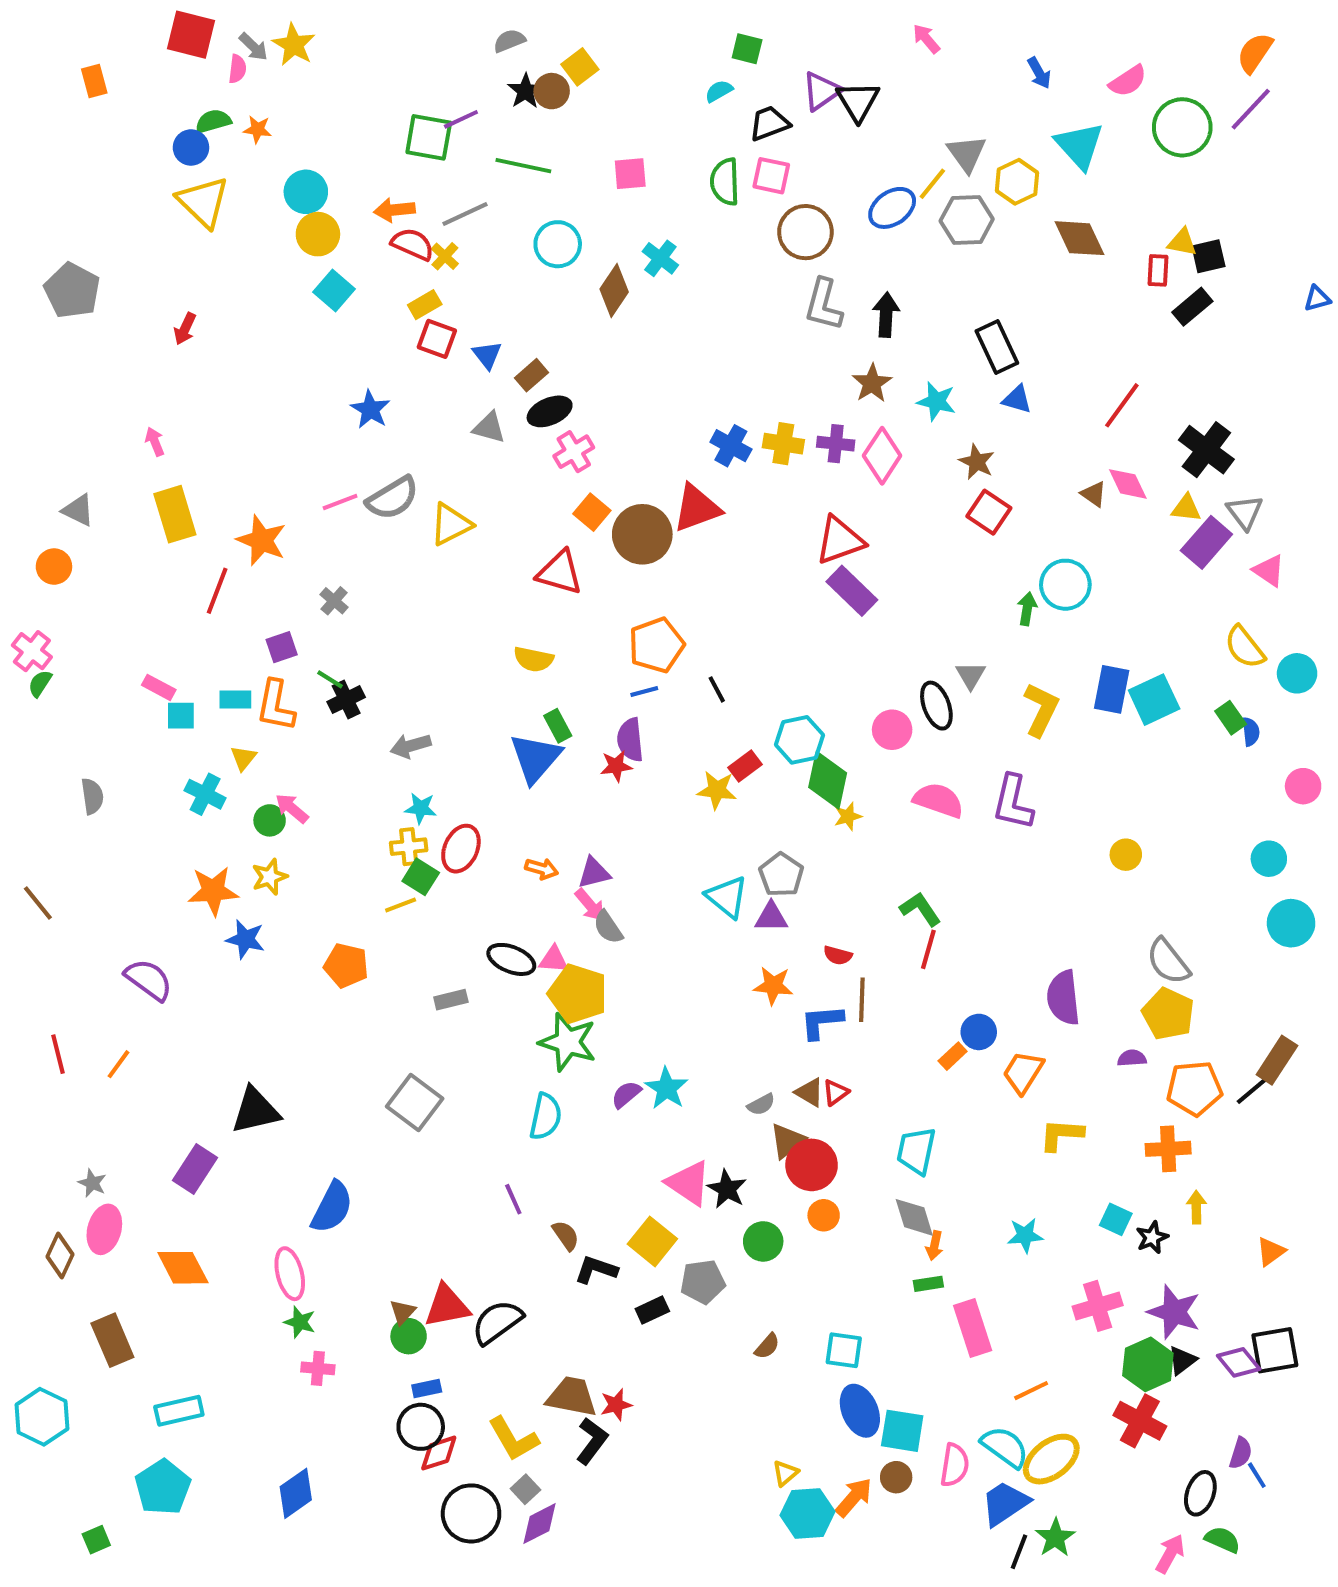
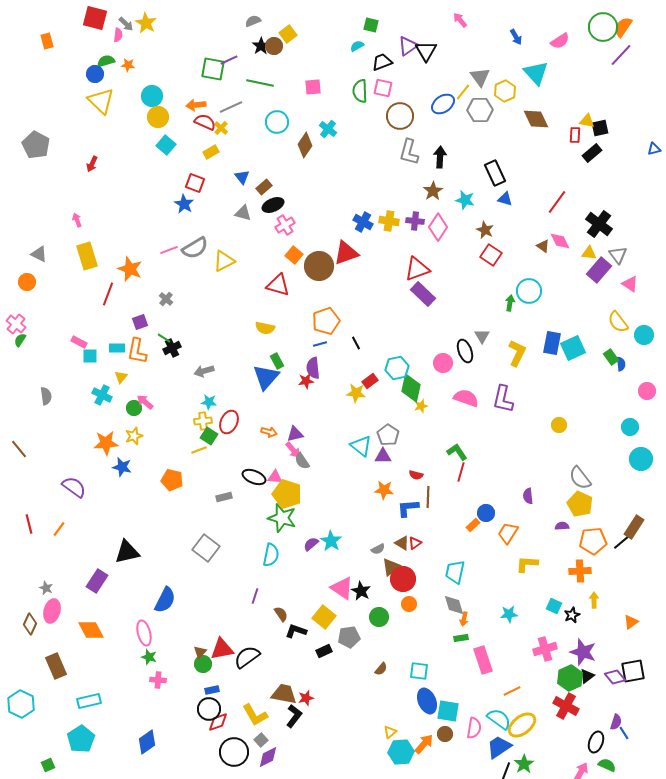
green circle: (1182, 127) -> (603, 27), moved
red square: (437, 339) -> (195, 183), moved
purple semicircle: (1063, 998) -> (528, 496), size x0.6
purple line: (513, 1199) -> (255, 596), turned 42

